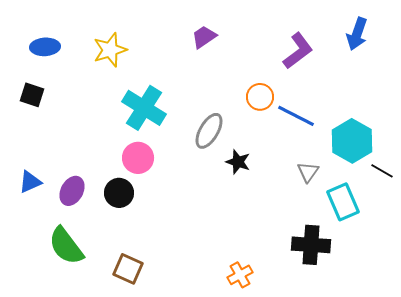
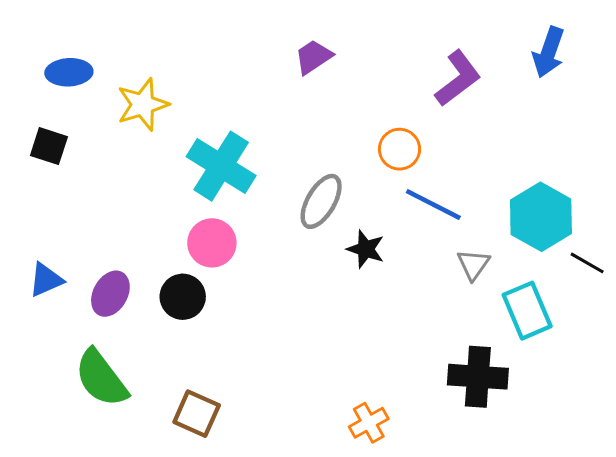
yellow star: (110, 50) -> (143, 105), moved
blue line: (296, 116) -> (433, 204), moved

